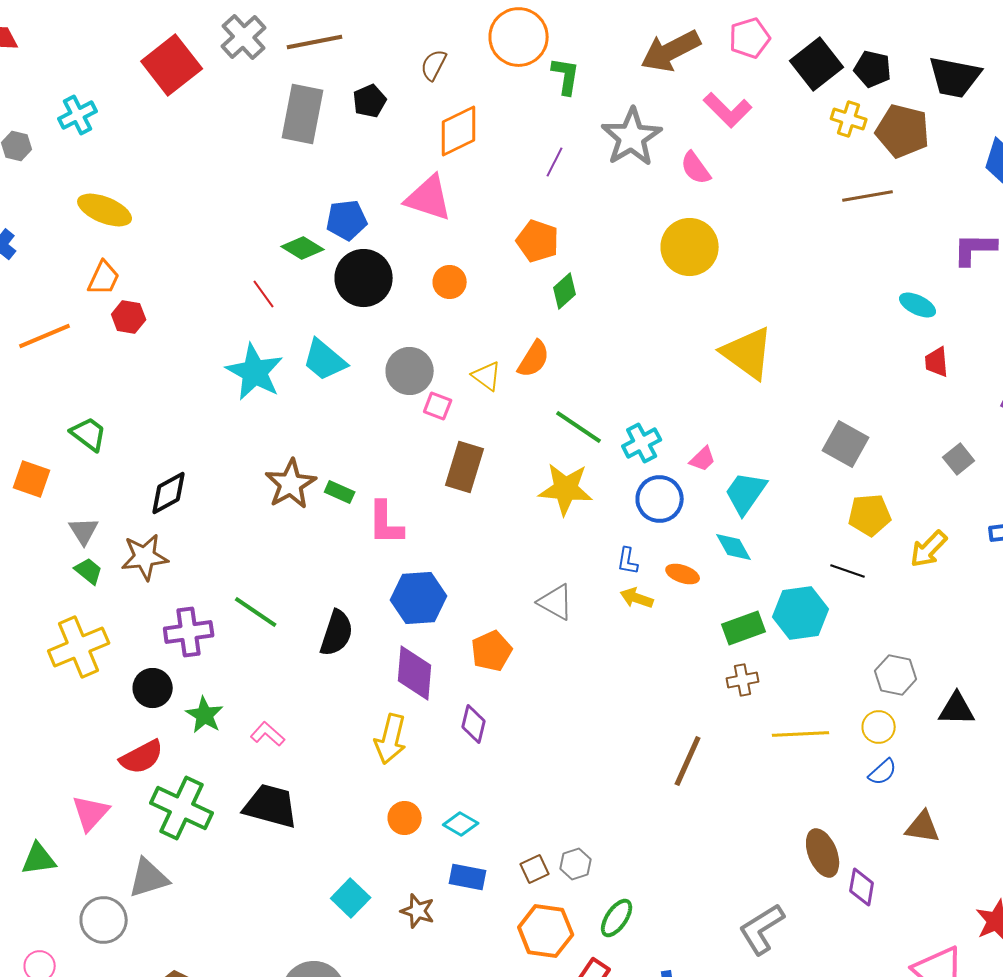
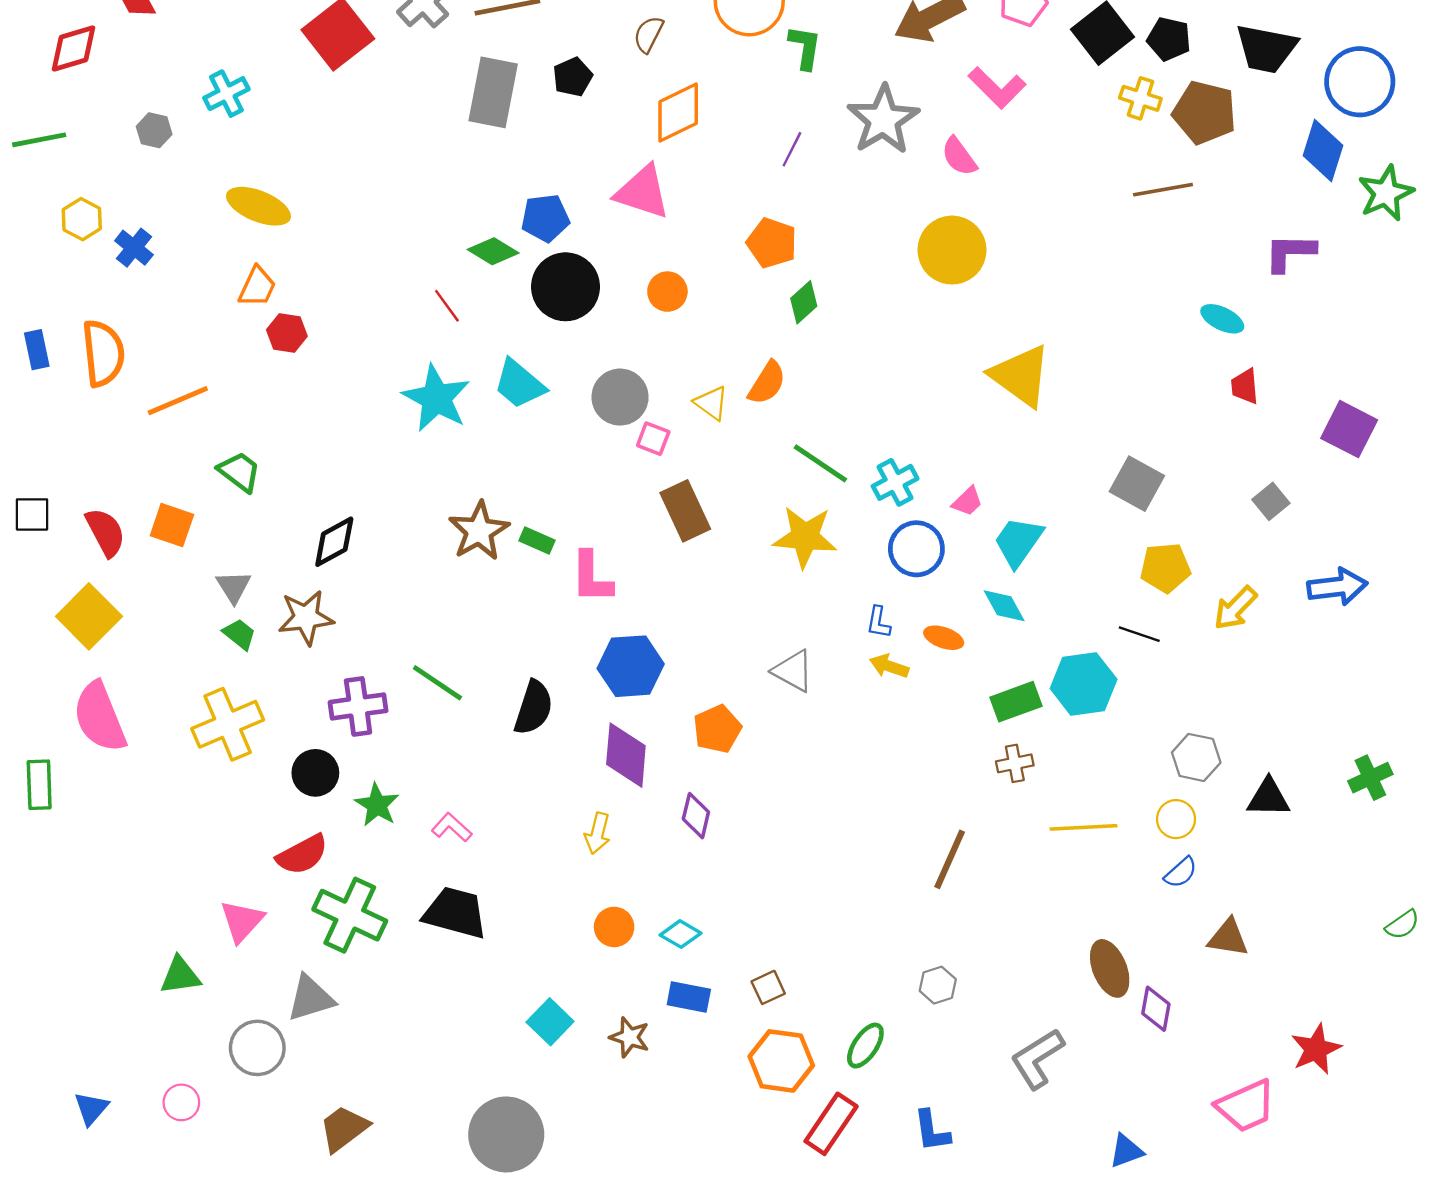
orange line: (45, 336) -> (178, 401), moved
brown rectangle: (465, 467) -> (685, 511), turned -42
yellow arrow: (391, 739) -> (597, 833), size x0.7
gray hexagon: (576, 864) -> (938, 985), moved

